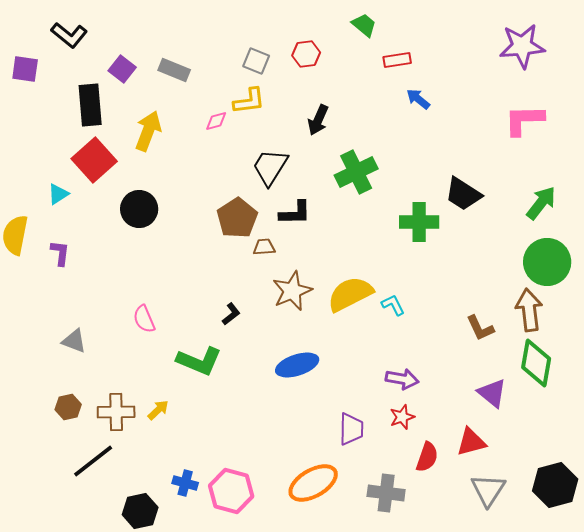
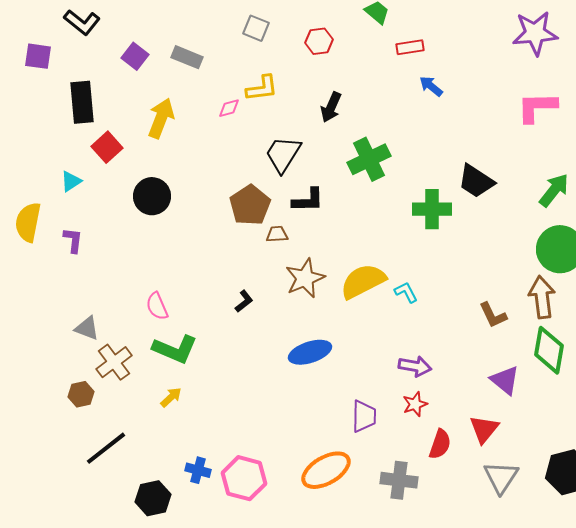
gray square: (256, 61) -> (256, 28), moved
black rectangle: (90, 105) -> (82, 102), moved
red square: (94, 160) -> (107, 147), size x0.7
green L-shape: (199, 361) -> (175, 349), moved
brown cross: (116, 412) -> (114, 362), moved, turned -36
red triangle: (471, 442) -> (484, 429), turned -36

